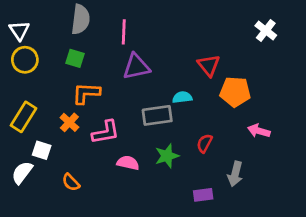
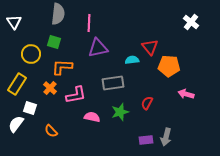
yellow circle: (25, 60) -> (31, 54), moved
cyan semicircle: (182, 97) -> (132, 60), moved
gray arrow: (235, 174) -> (166, 137), moved

